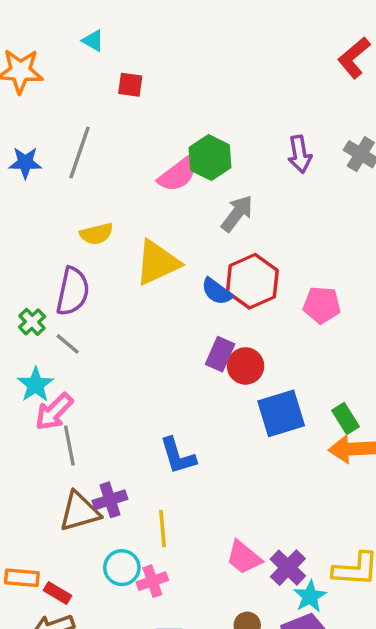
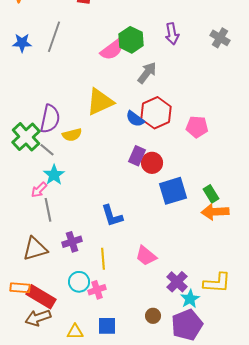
purple arrow: (300, 154) -> (172, 34), moved
yellow semicircle: (96, 234) -> (72, 135), moved
green cross: (32, 322) -> (26, 137), size x1.8
cyan star: (35, 385) -> (54, 175), moved
pink arrow: (54, 412) -> (39, 190), size x0.7
brown triangle: (79, 512) -> (35, 249), moved
pink trapezoid: (244, 557) -> (146, 256), moved
red rectangle: (57, 593) -> (41, 297), size x1.8

